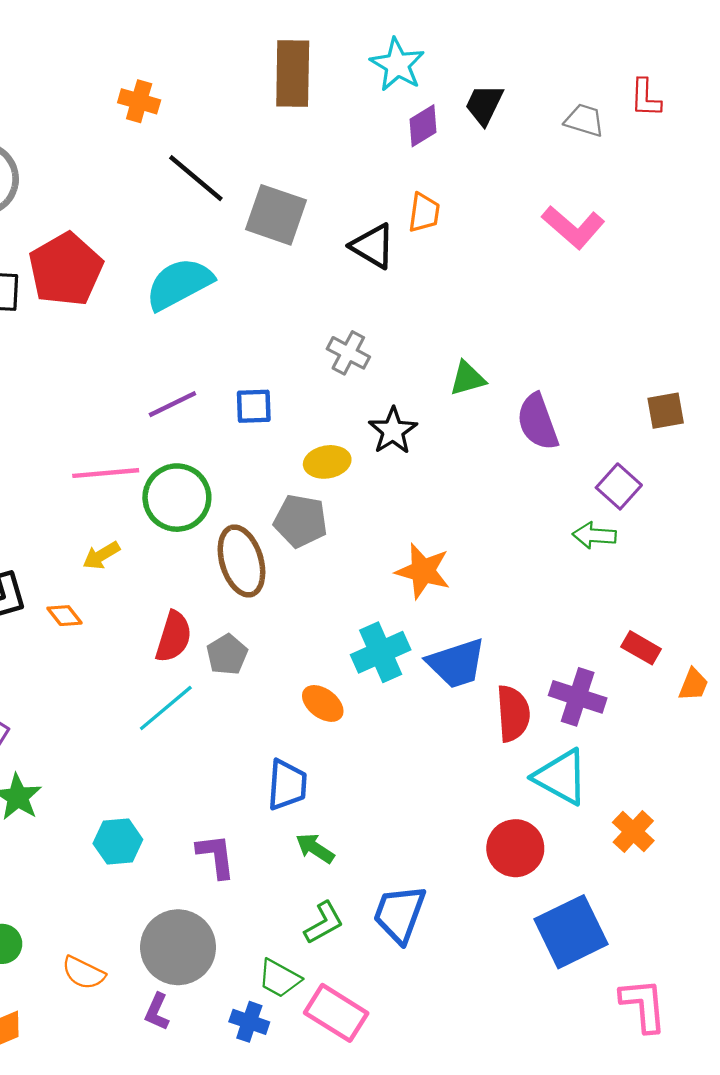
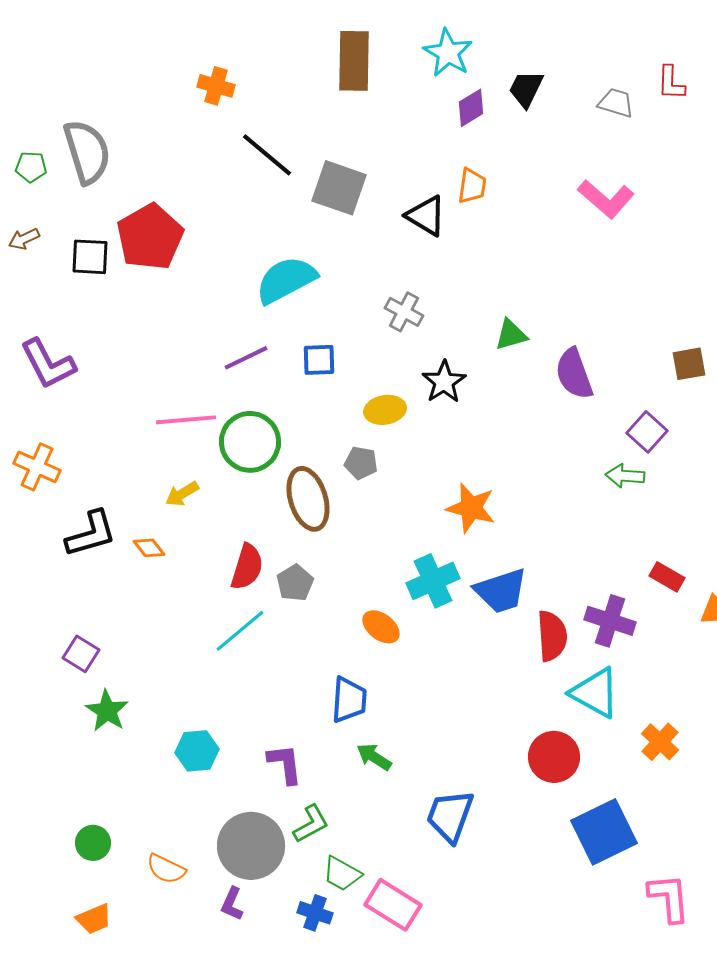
cyan semicircle: (179, 284) -> (286, 280), moved
gray pentagon: (300, 521) -> (361, 463), size x0.7
green L-shape: (324, 923) -> (311, 824), moved

